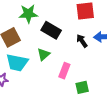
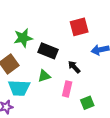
black arrow: (82, 41) -> (74, 67), moved
green triangle: (44, 54) -> (44, 76), turned 32

